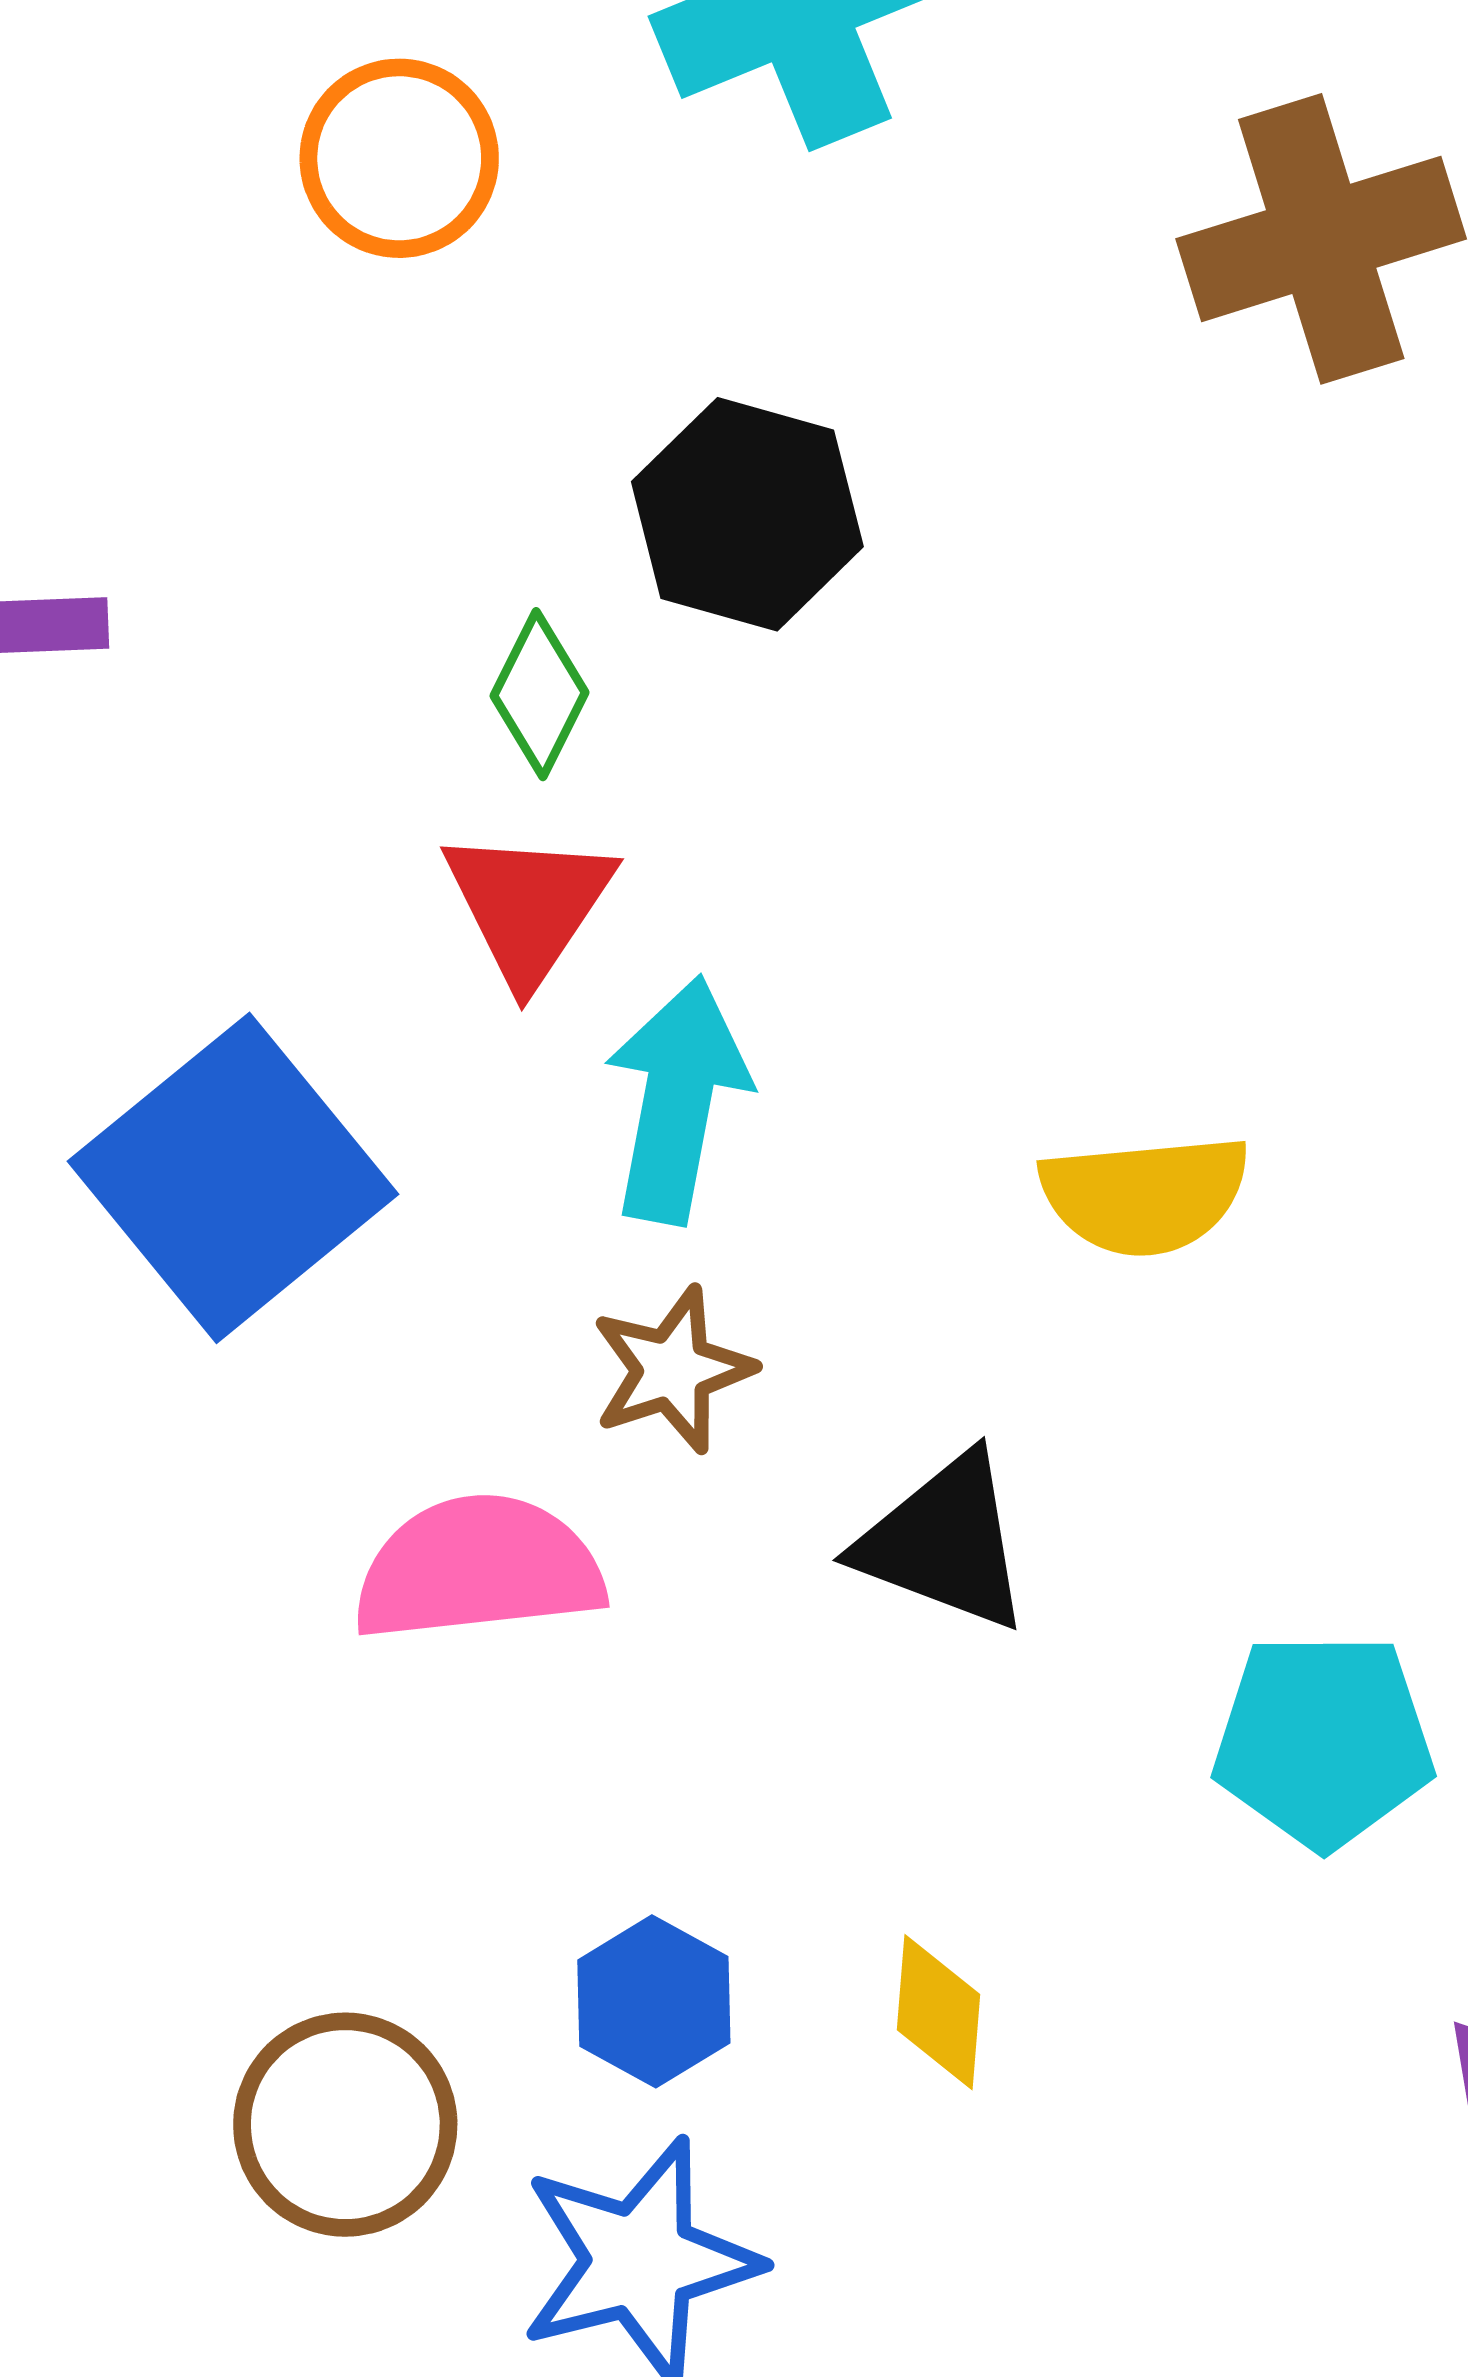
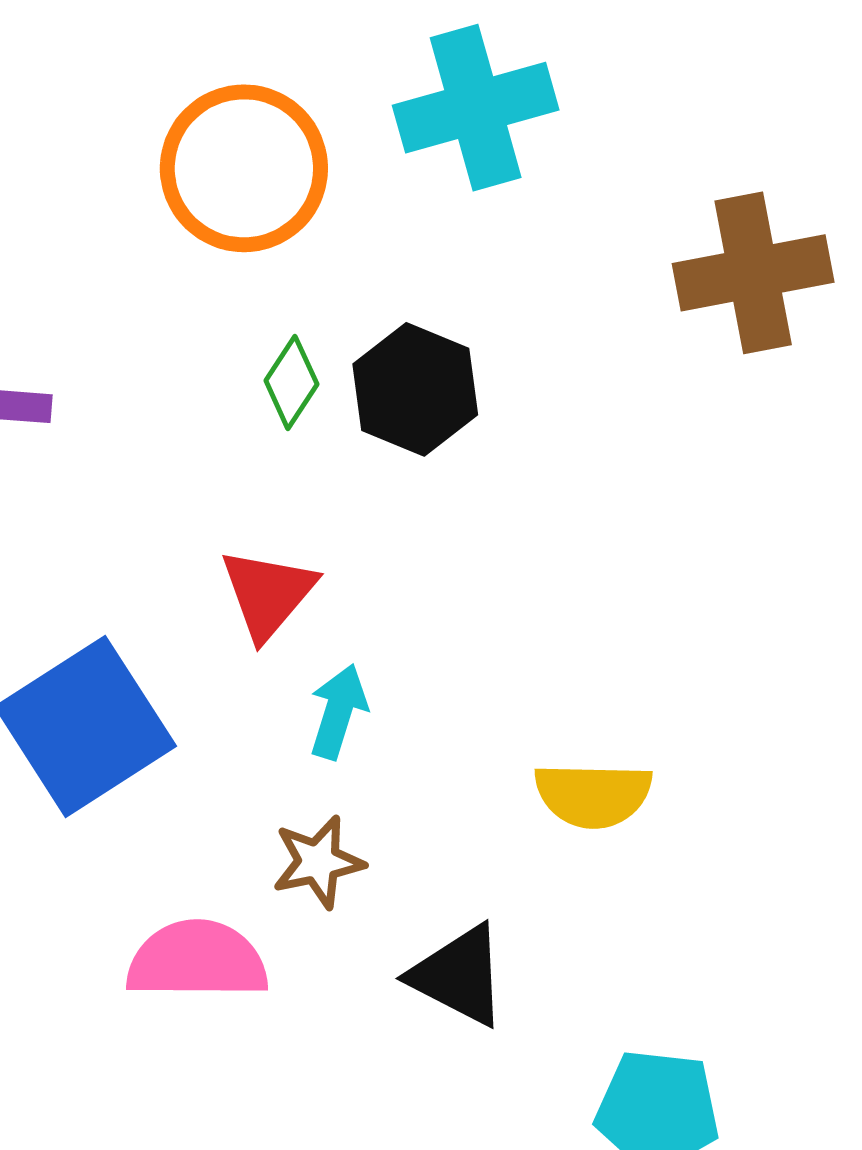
orange circle: (399, 158) -> (244, 168), size x1.5
green diamond: (539, 694) -> (291, 382), moved
cyan arrow: (677, 1100) -> (338, 712), size x0.7

